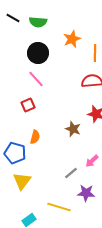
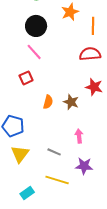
orange semicircle: (35, 137) -> (48, 102), moved
pink arrow: (92, 161) -> (79, 136), moved, turned 128
gray line: (71, 173) -> (54, 152), moved, turned 64

